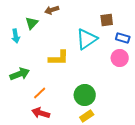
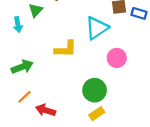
blue rectangle: (123, 38) -> (139, 13), moved
pink circle: (120, 58) -> (117, 58), moved
orange line: (40, 93) -> (24, 97), moved

